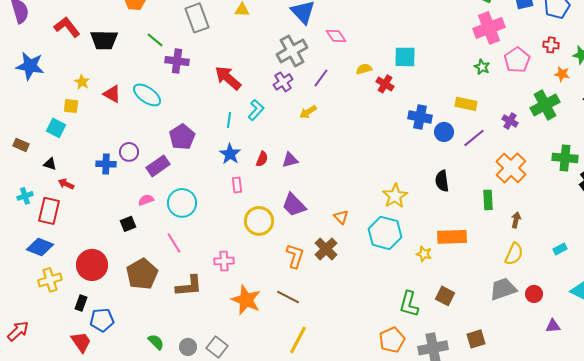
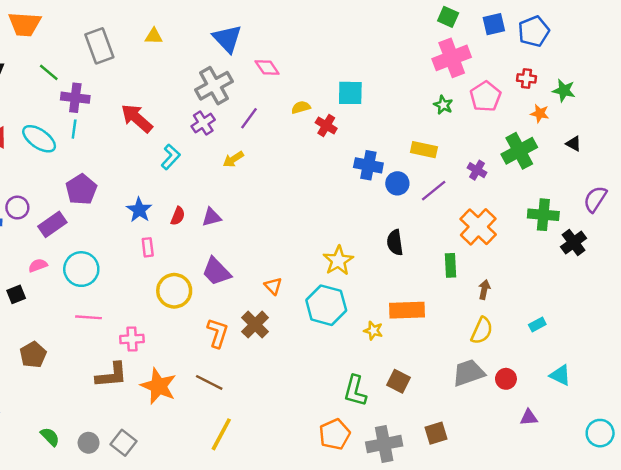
cyan line: (229, 120) -> (74, 129), moved
pink line: (174, 243) -> (89, 317), moved, turned -55
brown pentagon: (142, 274) -> (33, 355), size x0.7
brown L-shape: (189, 286) -> (111, 375), moved

